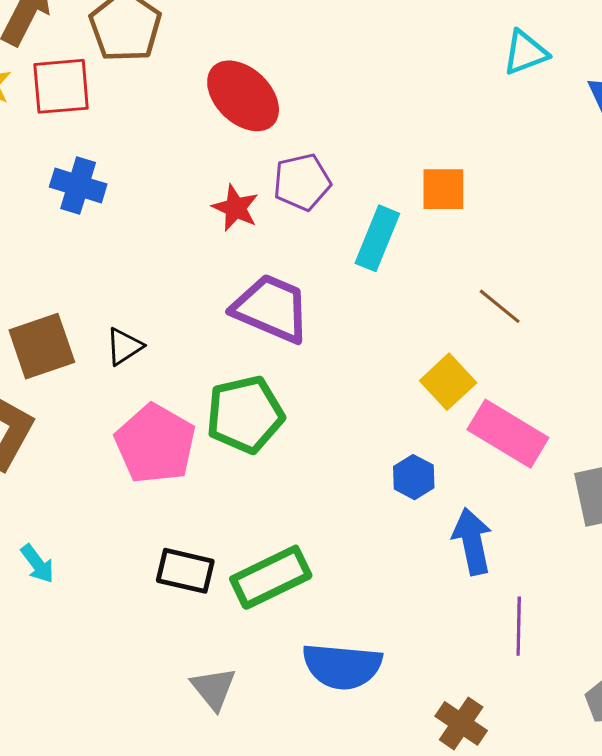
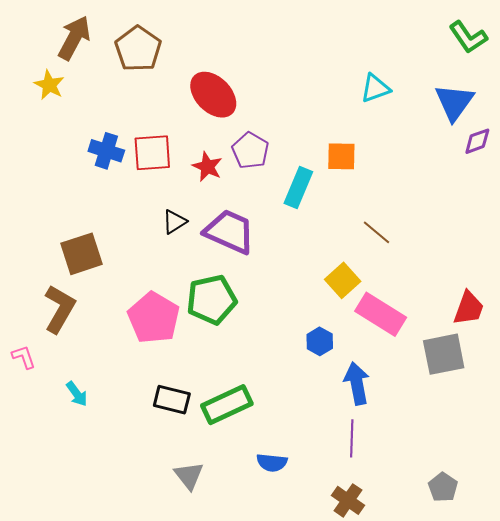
cyan triangle: (525, 53) -> (375, 88), moved
red square: (61, 86) -> (152, 153), moved
purple pentagon: (302, 182) -> (250, 151), turned -30
black triangle: (124, 346) -> (174, 222), moved
purple line: (519, 626) -> (352, 438), moved
blue semicircle: (342, 666) -> (272, 463), size x0.6

